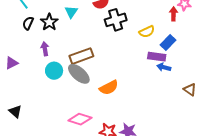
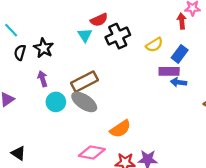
cyan triangle: (71, 12) -> (85, 35), moved
orange semicircle: (109, 88) -> (120, 129), moved

